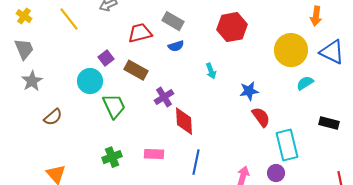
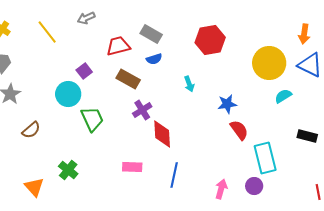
orange arrow: (316, 16) -> (304, 34), moved
brown rectangle: (136, 70) -> (128, 79), moved
green cross: (112, 157) -> (68, 170), moved, turned -30

